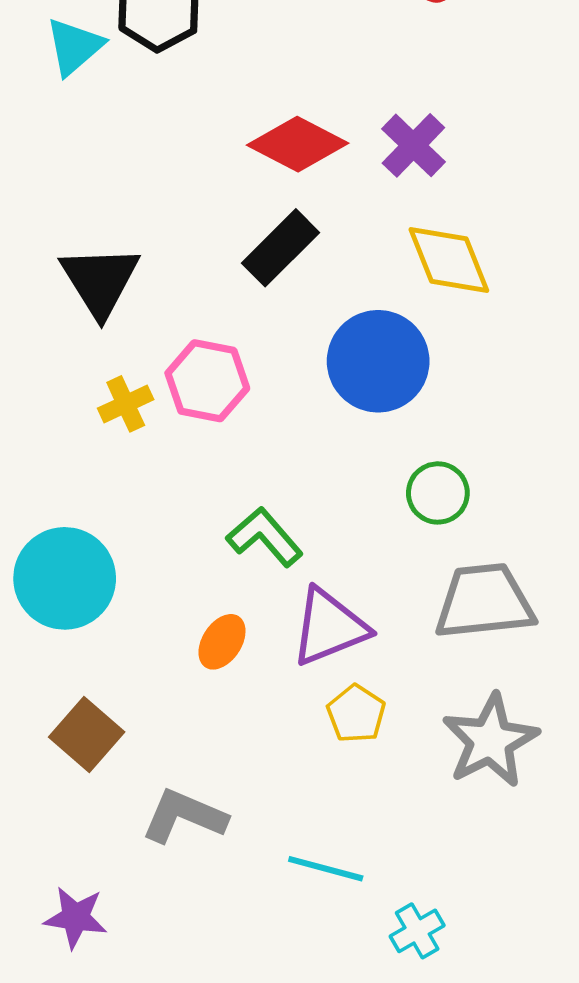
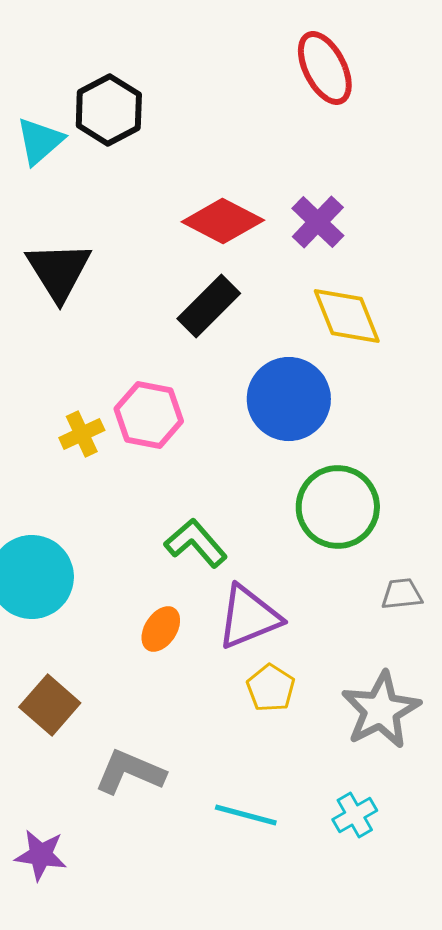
black triangle: (100, 281) -> (59, 271), moved
green circle: (438, 493) -> (338, 507), size x1.6
gray trapezoid: (484, 602) -> (402, 594), moved, size x0.5
cyan cross: (417, 931) -> (355, 815), moved

